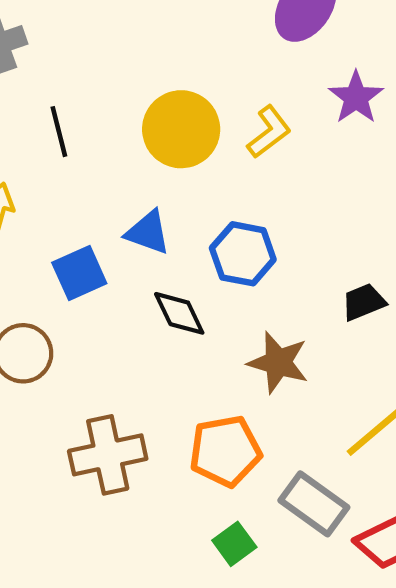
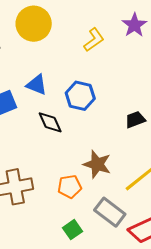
yellow circle: (181, 129) -> (34, 24), moved
brown star: (278, 362) -> (97, 164), moved
orange pentagon: (225, 451) -> (70, 187), size x0.7

